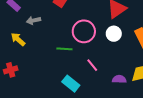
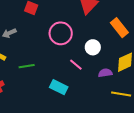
white circle: (114, 34) -> (93, 47), moved
green line: (64, 49) -> (27, 66), moved

